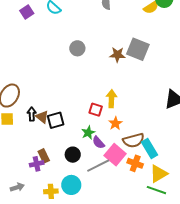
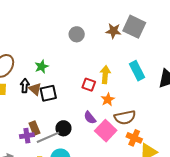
gray circle: (77, 48) -> (77, 34), moved
green star: (88, 133) -> (42, 67), moved
cyan rectangle: (150, 149) -> (137, 71), moved
orange cross: (135, 163) -> (134, 138), moved
gray line: (98, 166) -> (48, 137), moved

